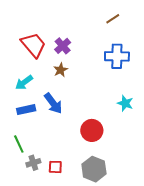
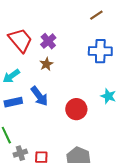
red circle: (92, 130) -> (76, 109), moved

